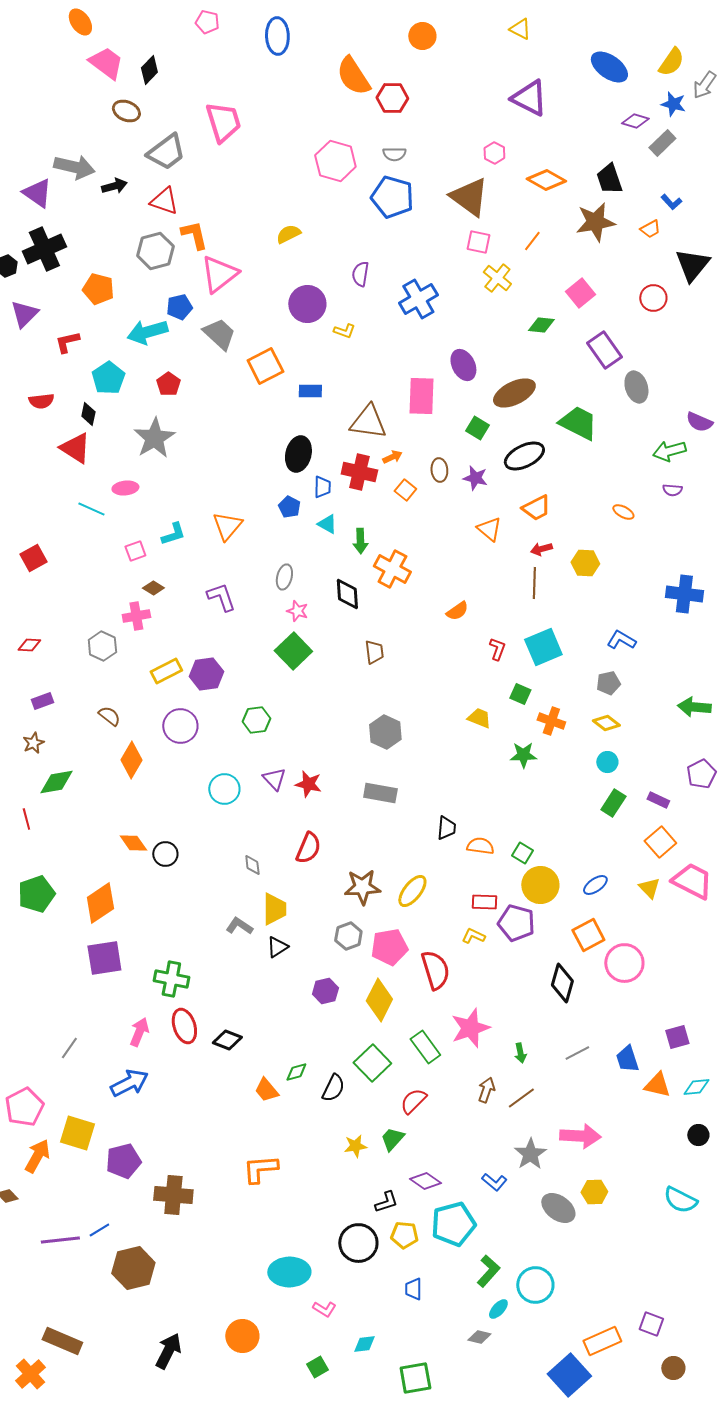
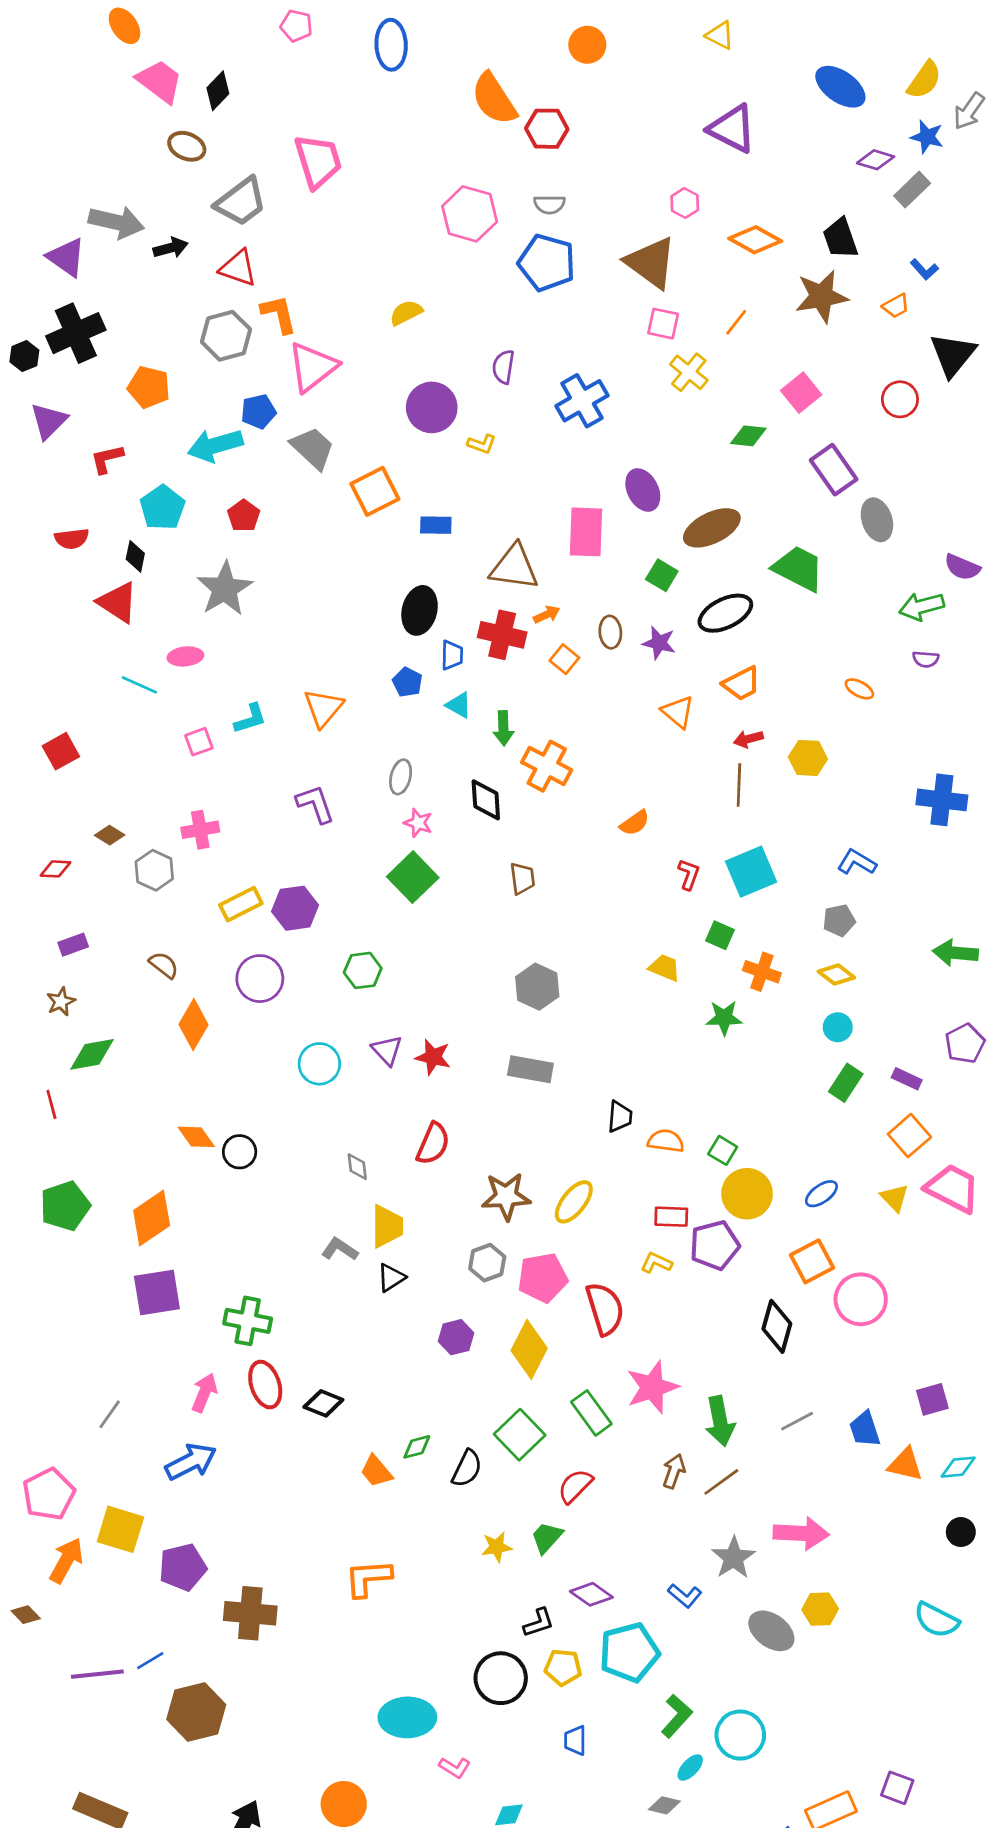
brown diamond: (153, 588) -> (110, 835), moved
purple pentagon: (516, 923) -> (715, 1245), turned -30
green arrow: (520, 1053) -> (720, 1421), size x1.8

